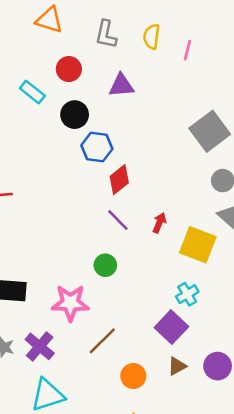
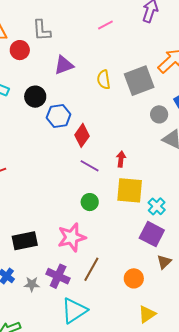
yellow semicircle: (152, 37) -> (104, 80), moved
pink line: (187, 50) -> (105, 25), turned 63
red circle: (69, 69) -> (20, 50), moved
gray square: (210, 131) -> (139, 81), turned 32
yellow square: (198, 245) -> (130, 190), moved
brown line: (102, 341) -> (91, 269), moved

